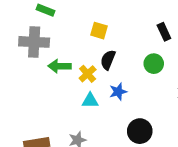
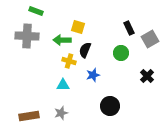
green arrow: (60, 66) -> (62, 40), moved
yellow cross: (88, 74) -> (69, 61), turned -32
cyan triangle: (90, 101) -> (63, 85), moved

